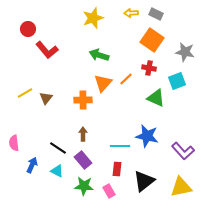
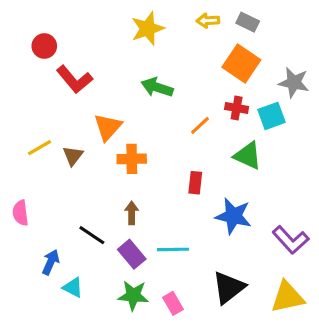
cyan square: (177, 81) -> (272, 116), moved
orange triangle: (103, 83) -> (108, 127), moved
pink semicircle: (14, 143) -> (20, 213), moved
cyan line: (120, 146) -> (173, 249), moved
red rectangle: (117, 169) -> (195, 183), moved
cyan triangle: (57, 171) -> (73, 288), moved

